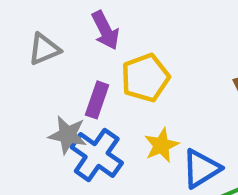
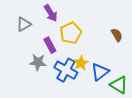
purple rectangle: (97, 100) -> (50, 45), turned -42
blue cross: (97, 155) -> (66, 70), moved

